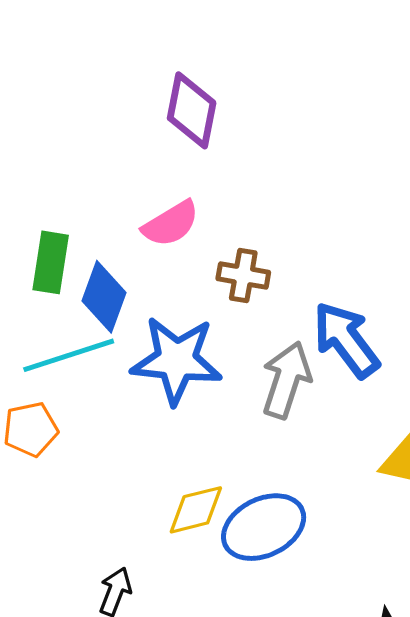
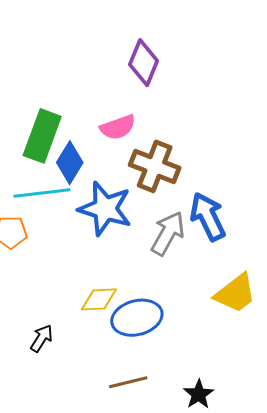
green rectangle: (51, 262) -> (42, 136), size x1.4
brown cross: (243, 275) -> (155, 166), size x1.6

